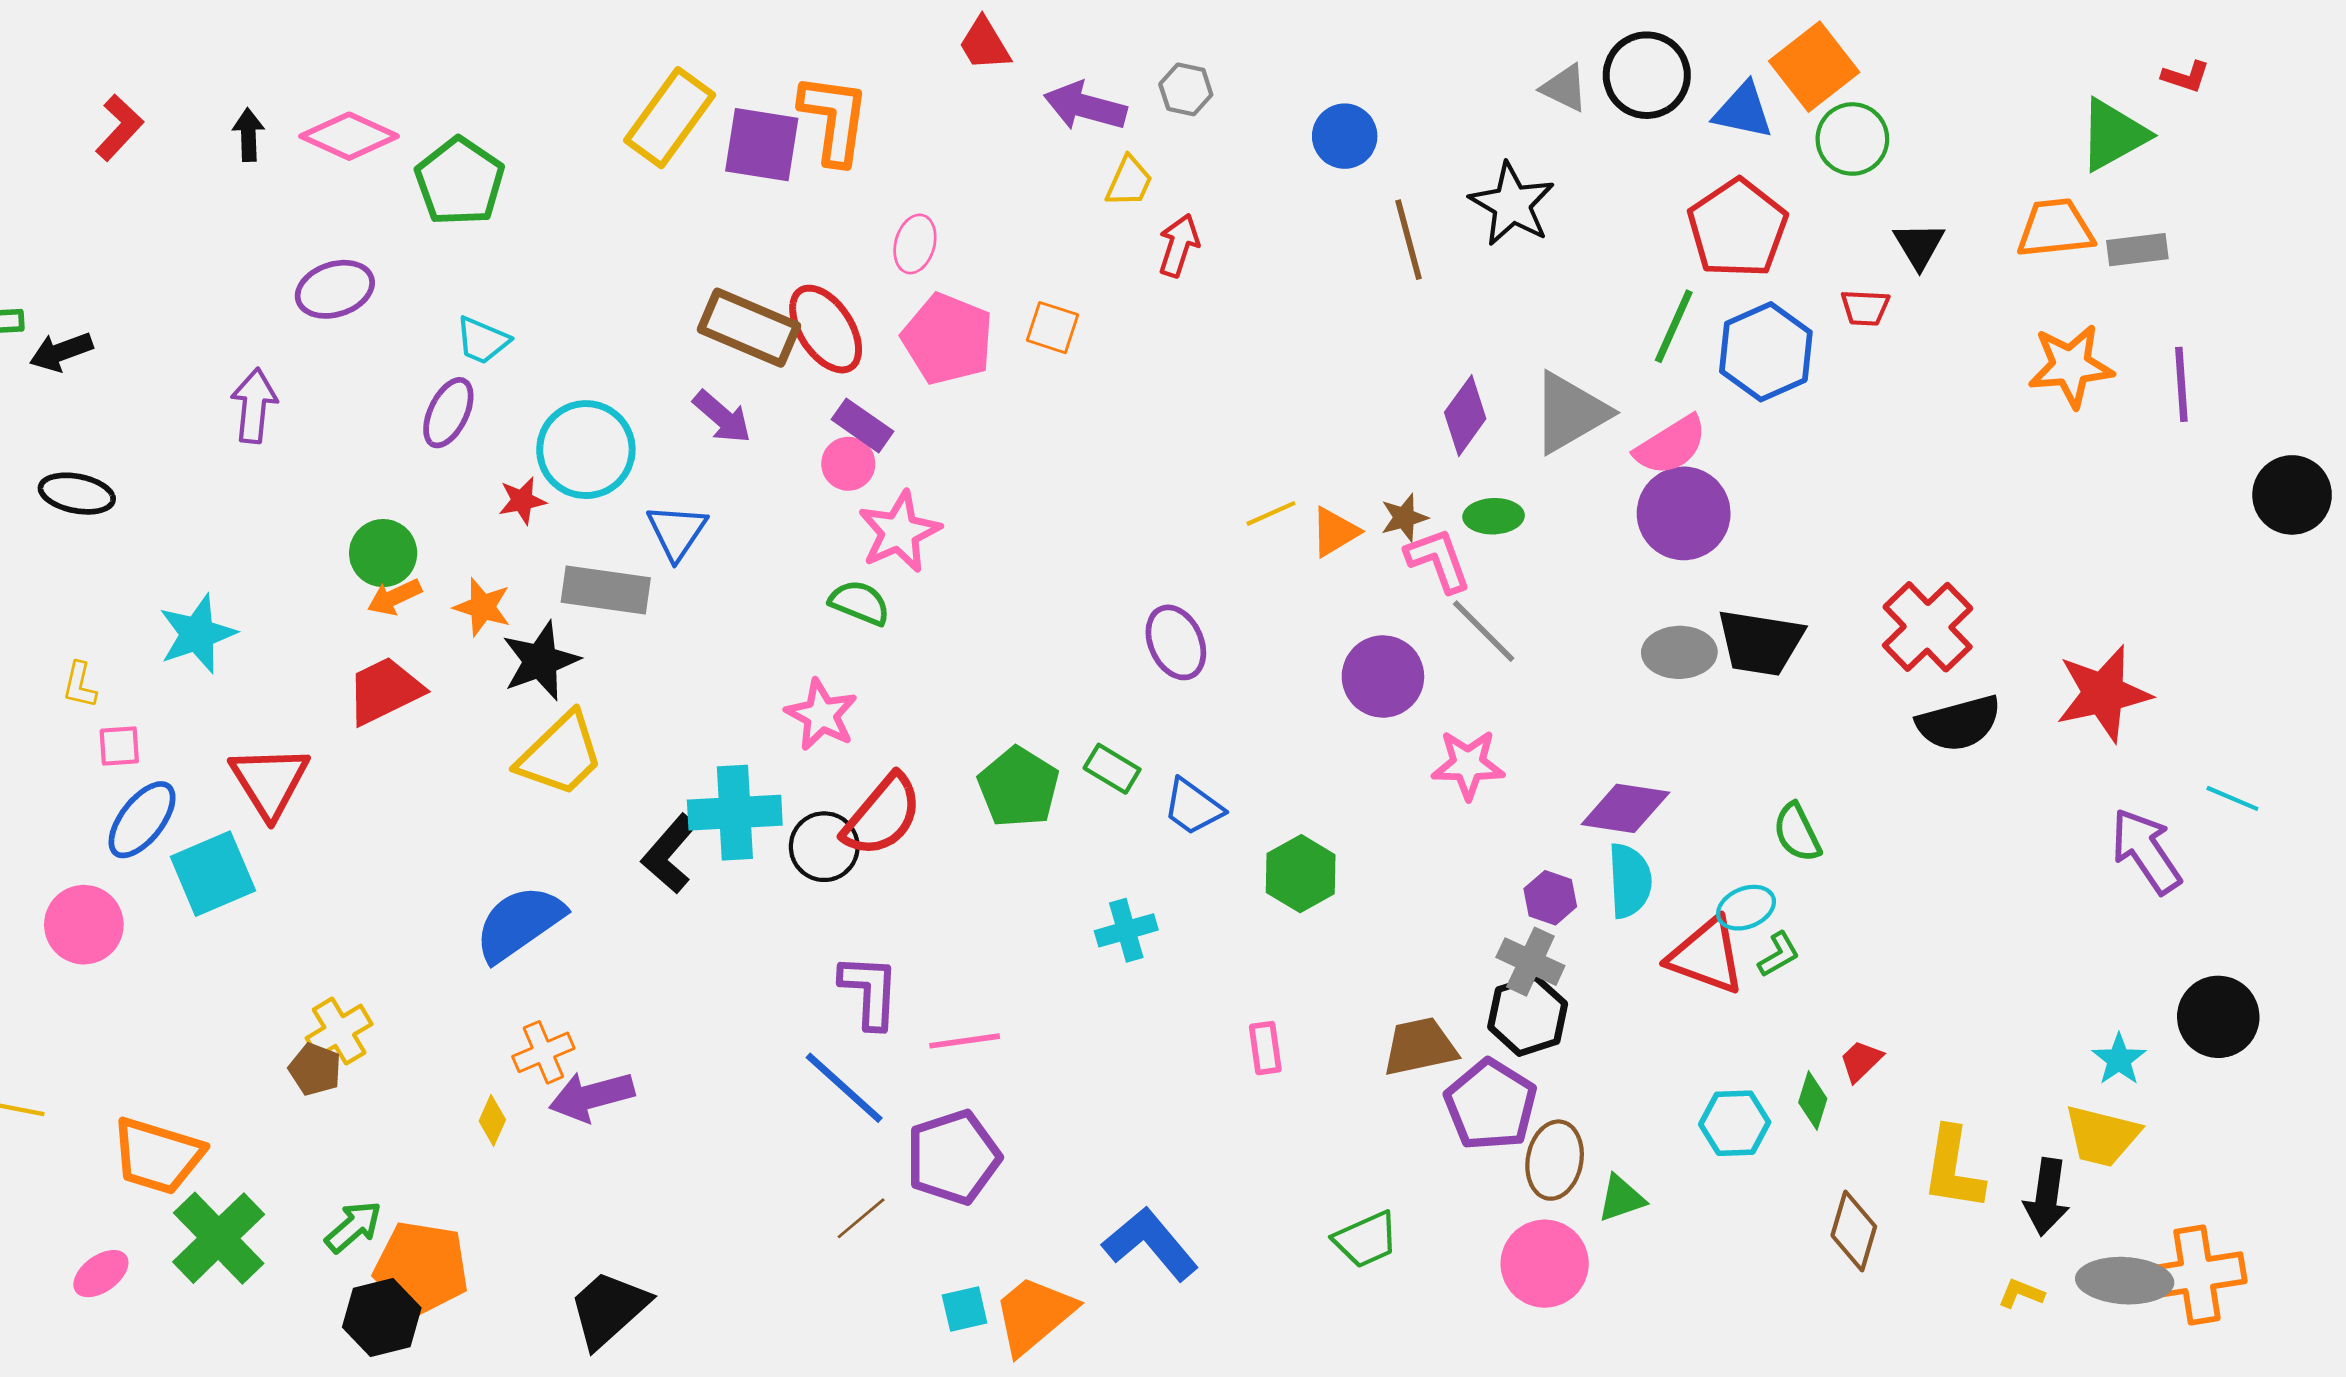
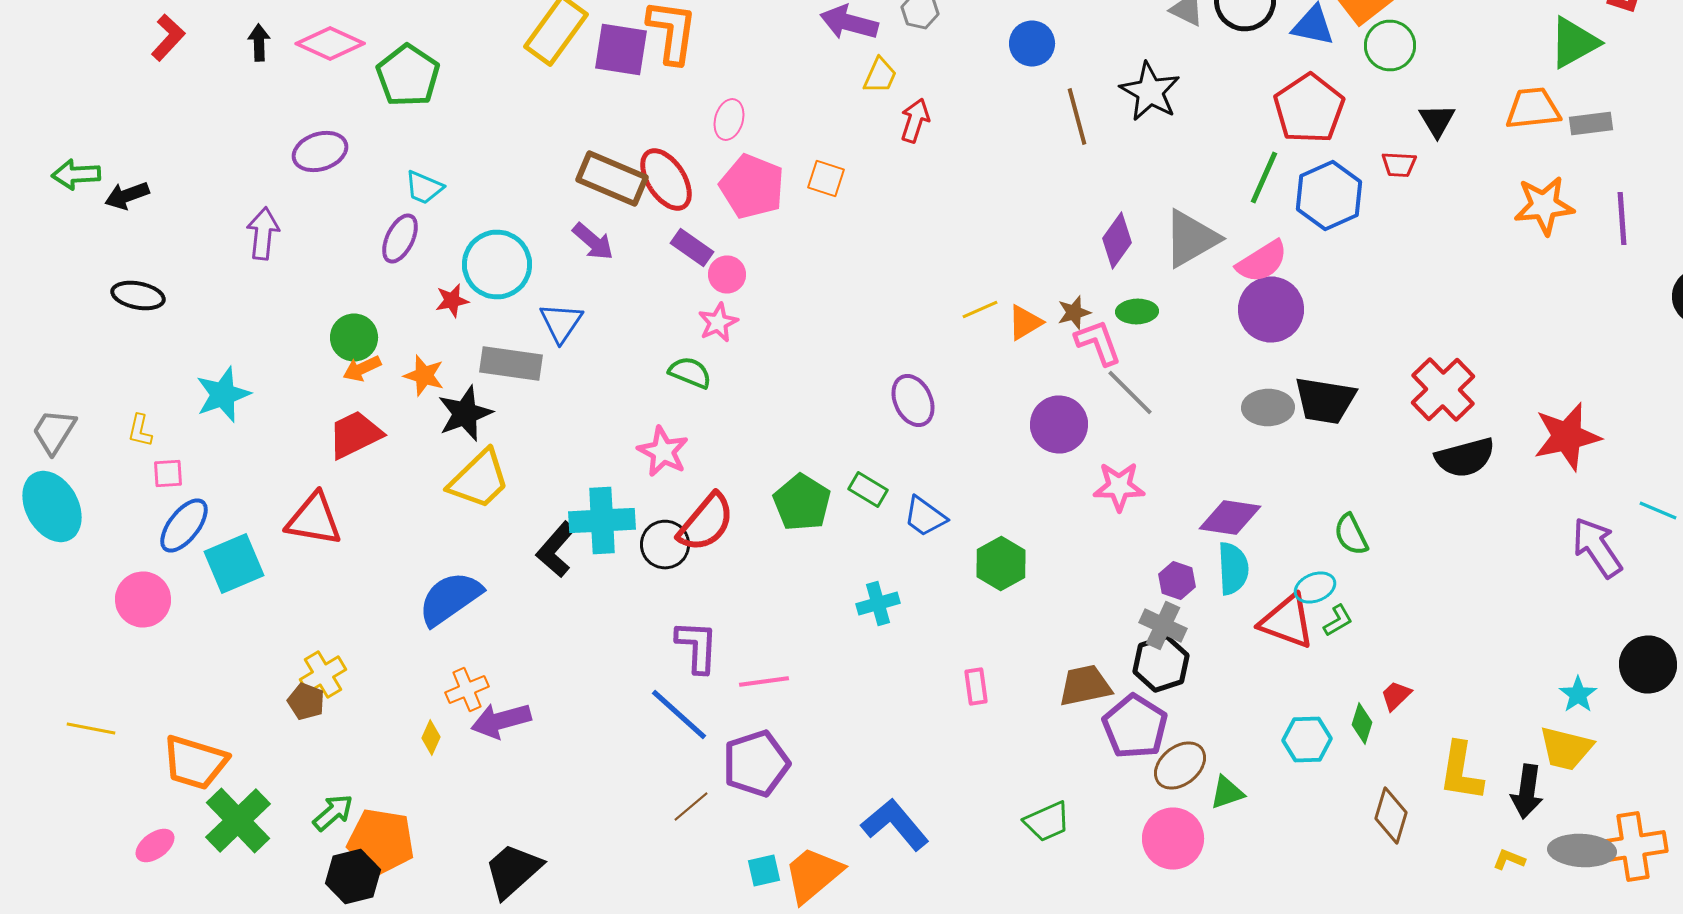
pink circle: (848, 464) -> (727, 274), moved
pink star: (899, 532) -> (718, 322), size x0.7
red triangle: (270, 781) -> (314, 520), moved, turned -48
brown ellipse: (1555, 1160) -> (1180, 766), turned 40

